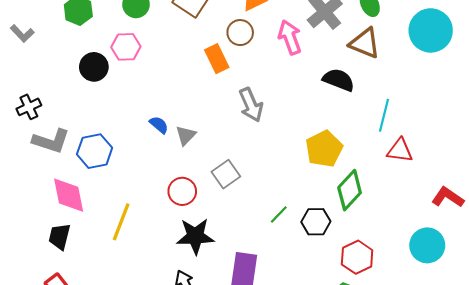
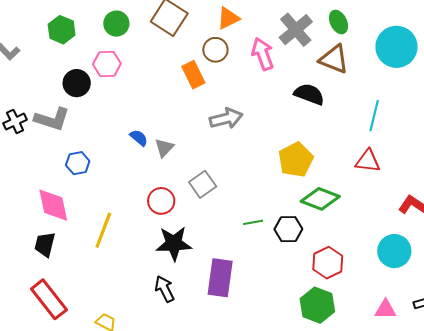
gray arrow: (251, 105) -> (226, 118), turned -80
cyan line: (384, 115) -> (374, 116), moved
gray L-shape: (51, 141) -> (52, 119), moved
blue hexagon: (95, 151) -> (78, 163), size x0.7
green diamond: (350, 190) -> (320, 199), turned 69
green line: (279, 214) -> (253, 222), turned 36

